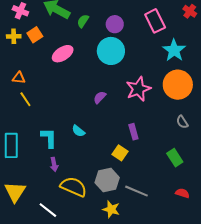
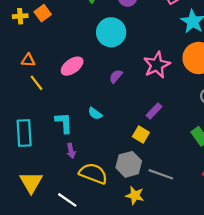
cyan circle: (111, 51) -> (111, 32), moved
pink ellipse: (63, 54) -> (72, 66), moved
purple rectangle: (133, 132) -> (154, 111), turned 63

